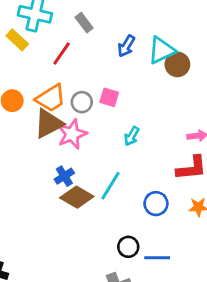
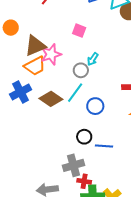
orange trapezoid: (51, 98) -> (35, 66), moved
gray circle: (82, 102) -> (81, 70), moved
blue cross: (64, 176) -> (21, 92), moved, size x1.5
blue circle: (156, 204) -> (95, 106), moved

